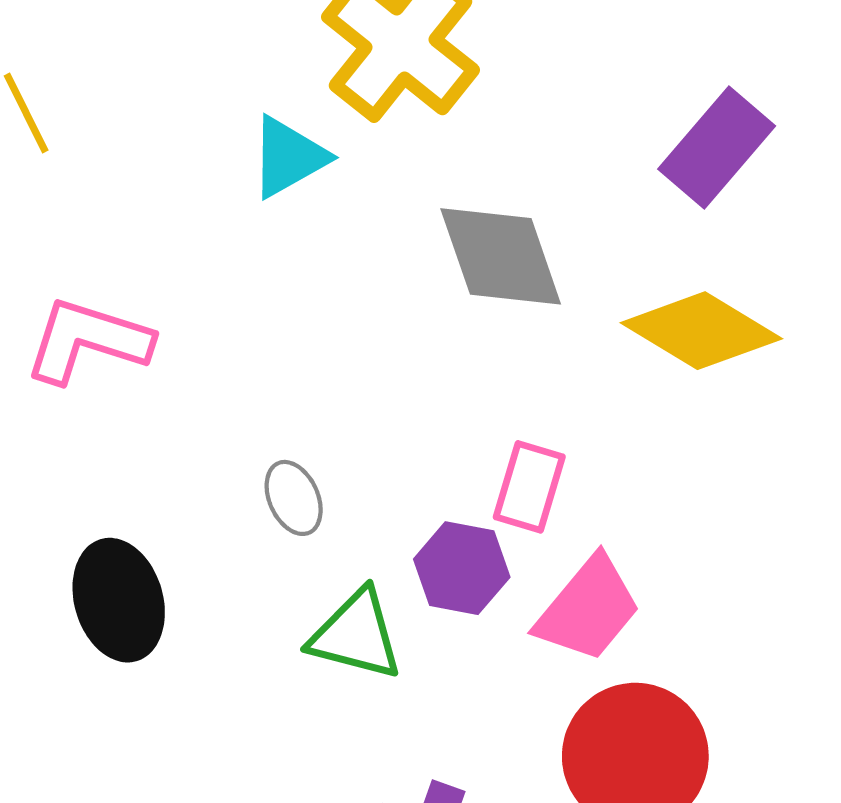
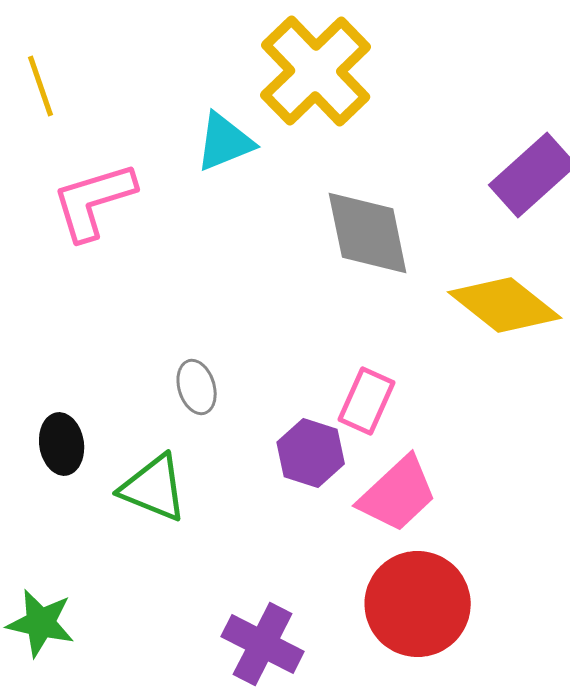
pink L-shape: (88, 341) -> (94, 201), moved, turned -42
black ellipse: (119, 600) -> (62, 444), size x0.7
green triangle: (356, 635) -> (154, 488), moved

